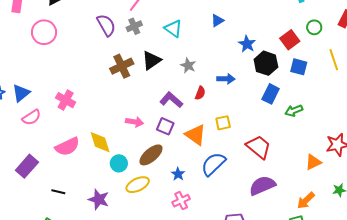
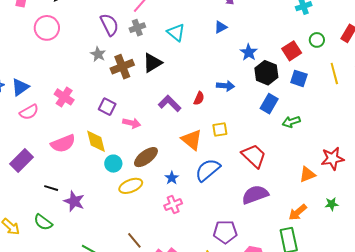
gray star: (188, 66) -> (98, 54), moved
purple square: (165, 126) -> (107, 107), moved
purple star: (99, 199) -> (74, 201), moved

